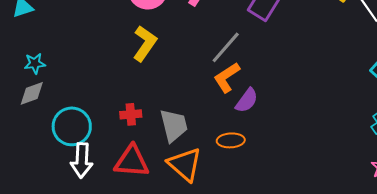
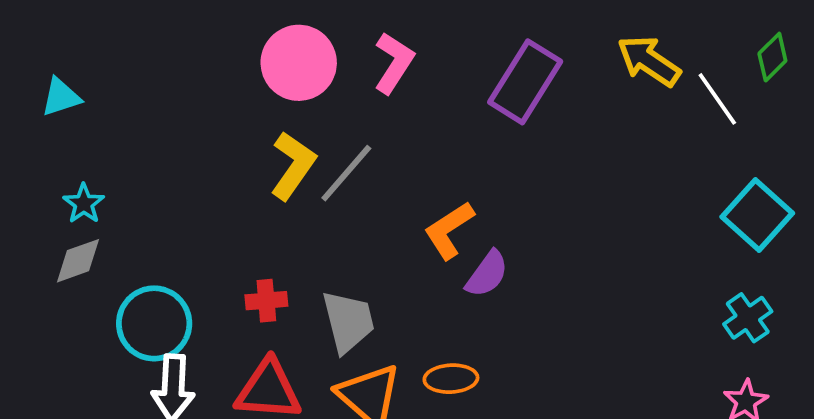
gray line: (226, 47) -> (346, 173), moved
cyan star: (35, 63) -> (84, 204), turned -30
orange ellipse: (231, 140) -> (451, 379), moved

